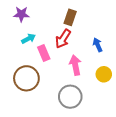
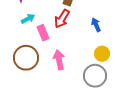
pink arrow: (75, 65) -> (59, 60), moved
gray circle: (70, 97) -> (95, 76), moved

